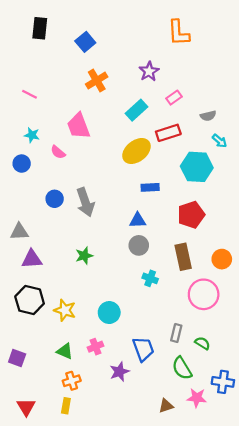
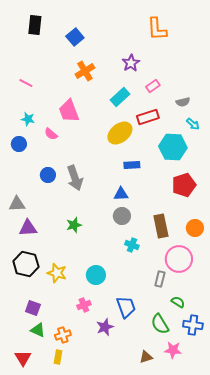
red pentagon: (191, 215) -> (184, 185), moved
gray rectangle: (176, 333) -> (160, 279), moved
green triangle: (65, 351) -> (38, 330), moved
purple square: (17, 358) -> (33, 308), moved
blue cross: (223, 382) -> (193, 325), moved

